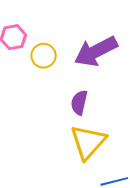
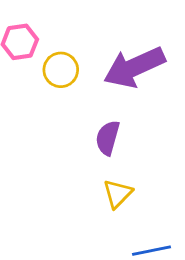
yellow triangle: (88, 142) -> (118, 194), size x0.6

